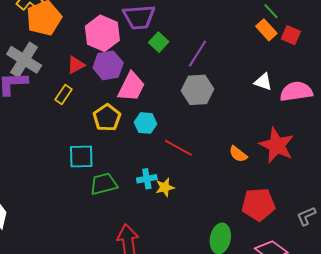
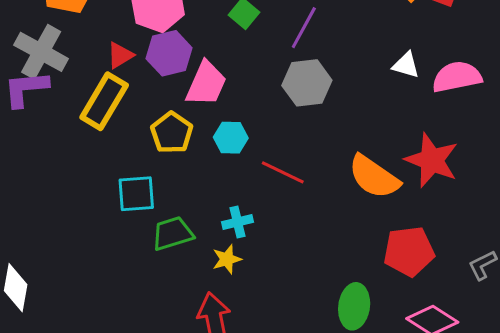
yellow rectangle: (64, 95) -> (104, 101), size x1.8
orange semicircle: (238, 154) -> (374, 177), size x1.8
yellow star: (165, 187) -> (227, 259), moved

